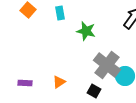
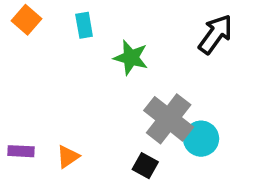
orange triangle: (59, 82) -> (68, 157), moved

